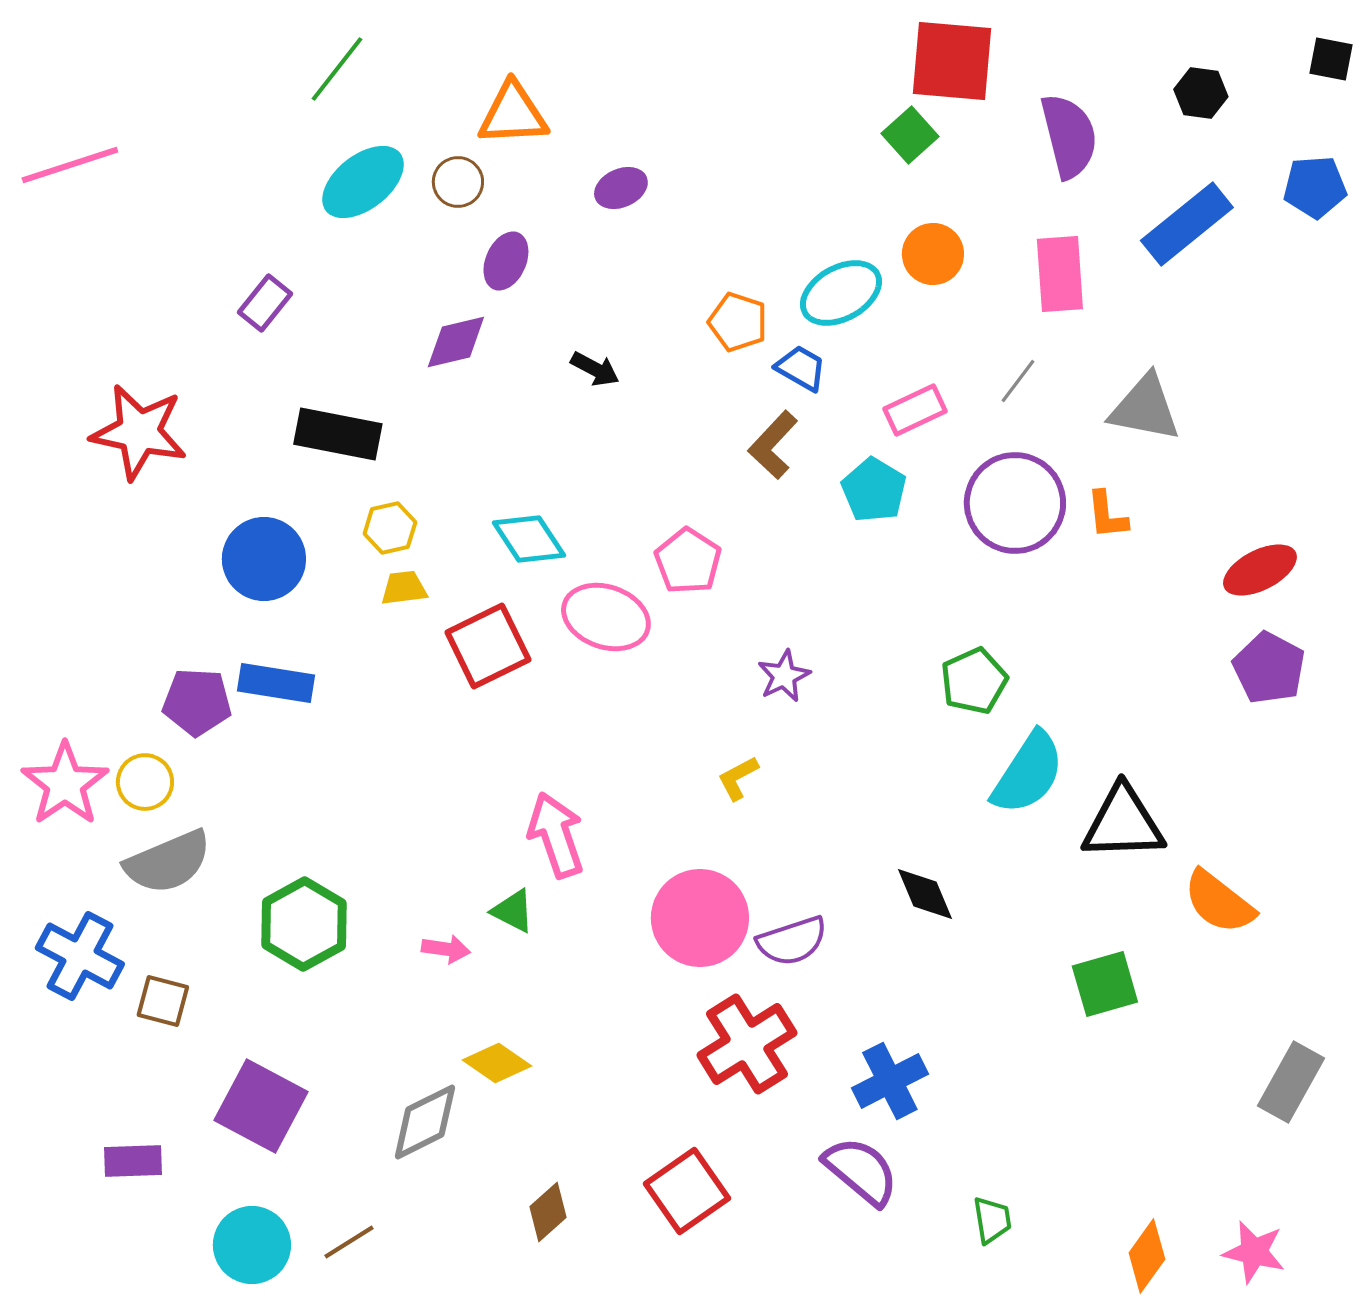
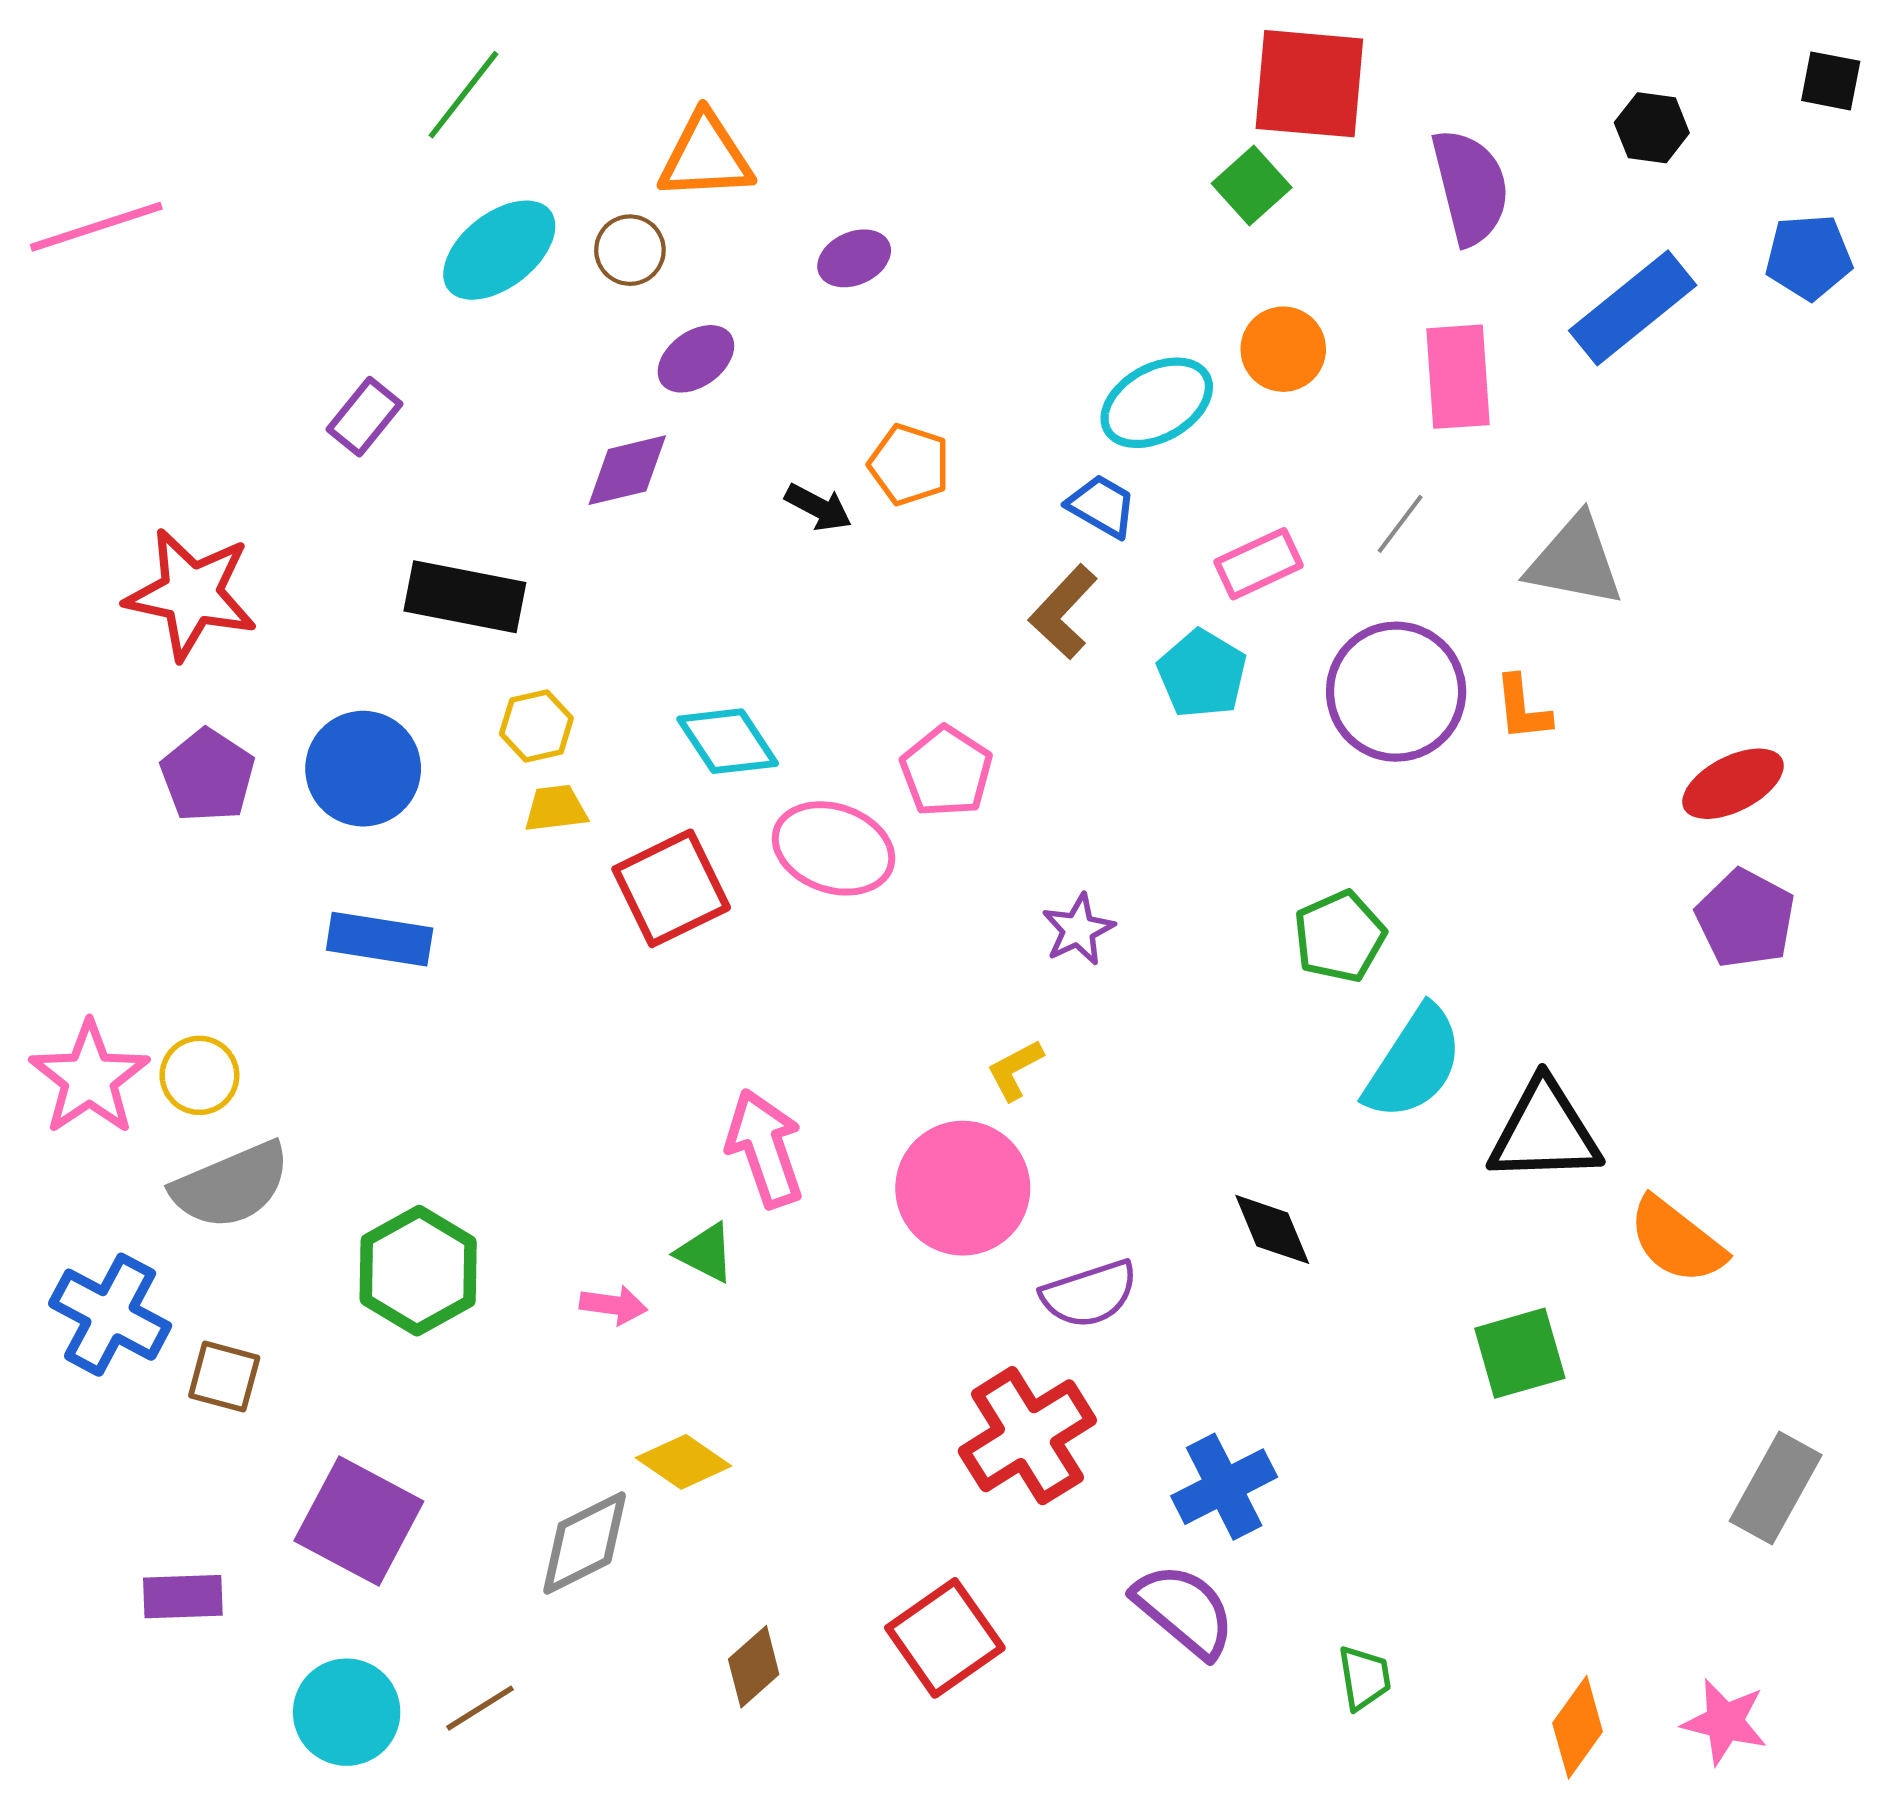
purple ellipse: (506, 261) -> (696, 359), turned 30
orange pentagon: (738, 322) -> (909, 465), moved
purple pentagon: (197, 702) -> (208, 776), moved, turned 30
pink circle: (700, 918) -> (963, 1188), moved

